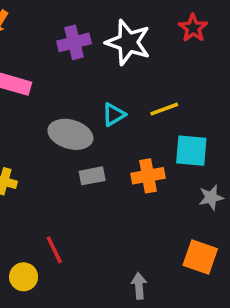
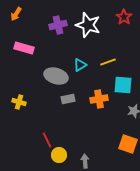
yellow circle: (24, 277) -> (59, 155), moved
gray arrow: (139, 286) -> (85, 161), moved

